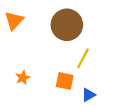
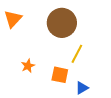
orange star: (23, 78) -> (28, 66), moved

